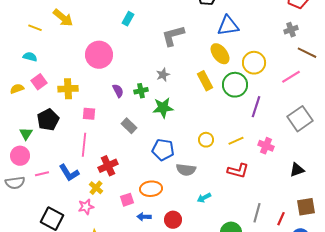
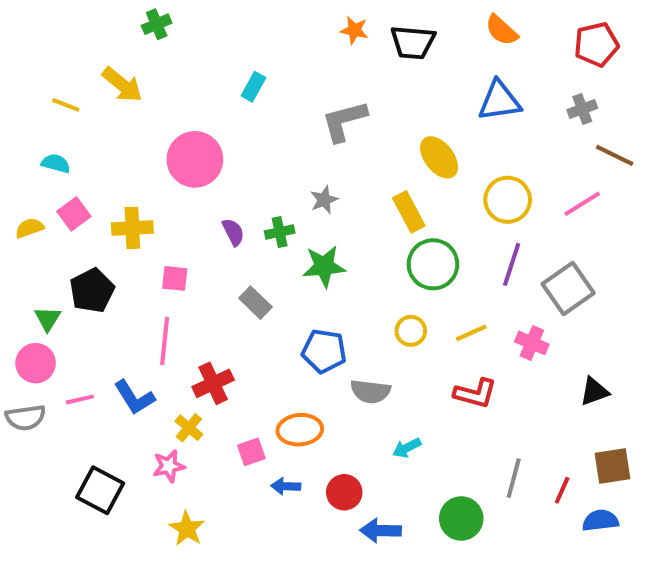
blue triangle: (228, 26) -> (500, 101), moved
yellow circle: (254, 63) -> (508, 200), moved
green circle: (235, 85) -> (433, 264), moved
gray square: (300, 119) -> (568, 288), moved

